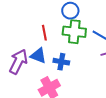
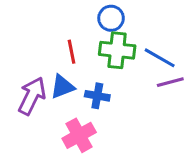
blue triangle: (38, 56) -> (62, 87), turned -42

